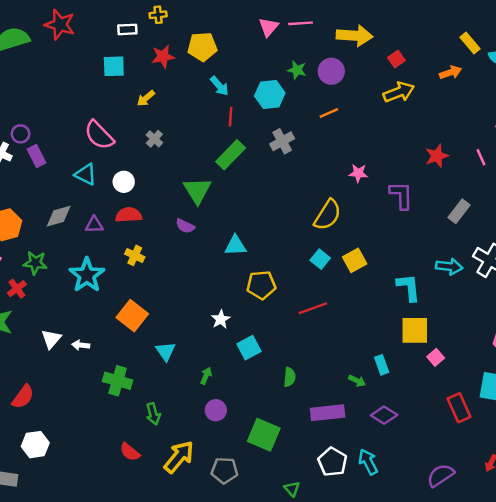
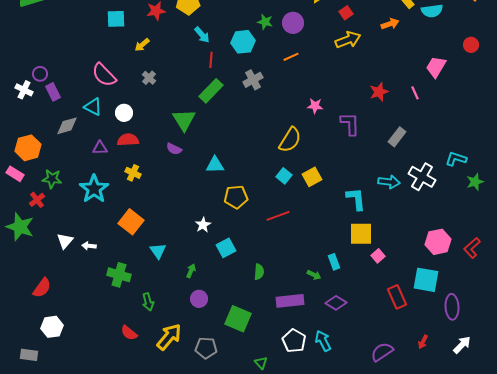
gray diamond: (59, 216) -> (67, 126), moved

